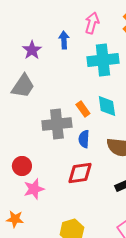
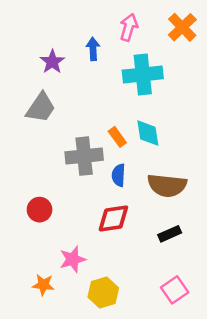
pink star: (34, 189) -> (73, 259), moved
orange star: (15, 219) -> (43, 285), moved

